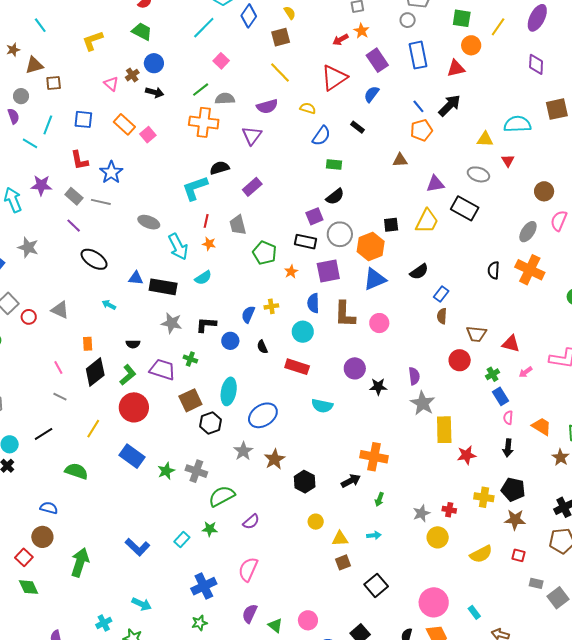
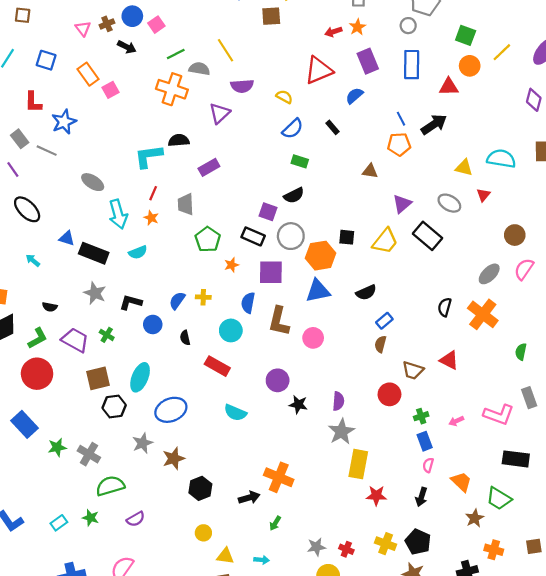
pink square: (221, 61) -> (156, 25), moved
yellow line: (280, 72) -> (225, 50), moved
purple triangle: (435, 184) -> (402, 204), turned -42
purple square: (314, 216) -> (268, 212), turned 30
red triangle: (511, 344) -> (449, 360), moved

